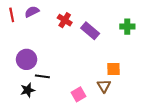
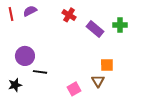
red cross: (65, 20) -> (69, 15), moved
purple rectangle: (90, 31) -> (95, 29), moved
black star: (28, 90) -> (15, 85), moved

